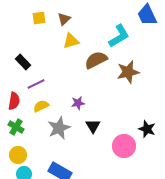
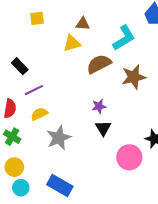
brown triangle: (64, 19) -> (83, 24), moved, turned 48
purple star: (78, 103) -> (99, 106), moved
black triangle: (93, 126) -> (103, 128), moved

